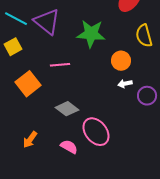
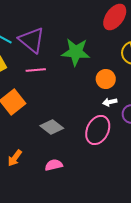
pink line: (60, 65) -> (36, 70), moved
pink ellipse: (96, 132) -> (98, 130), moved, turned 64
pink semicircle: (69, 147) -> (54, 165), turned -42

